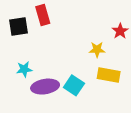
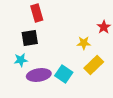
black square: (18, 26) -> (30, 38), moved
yellow rectangle: (109, 75) -> (94, 65), turned -54

